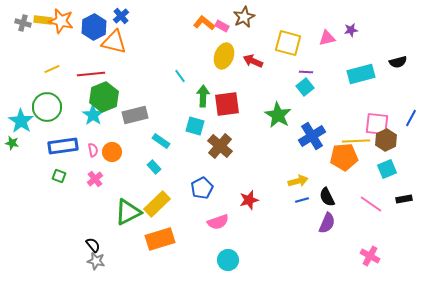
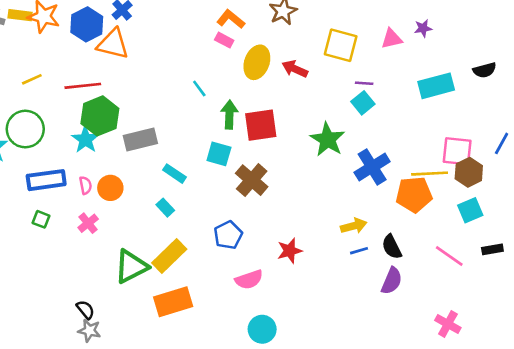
pink rectangle: (222, 26) -> (224, 40), moved

